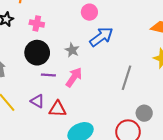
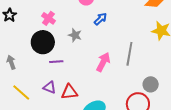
pink cross: (37, 23) -> (48, 18), moved, turned 32
blue arrow: (101, 37) -> (100, 19), size x0.6
pink arrow: (74, 77) -> (103, 62), moved

